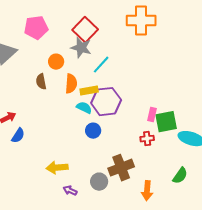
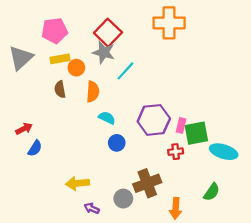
yellow rectangle: (89, 91) -> (60, 59), moved
purple hexagon: (106, 102) -> (154, 120), moved

